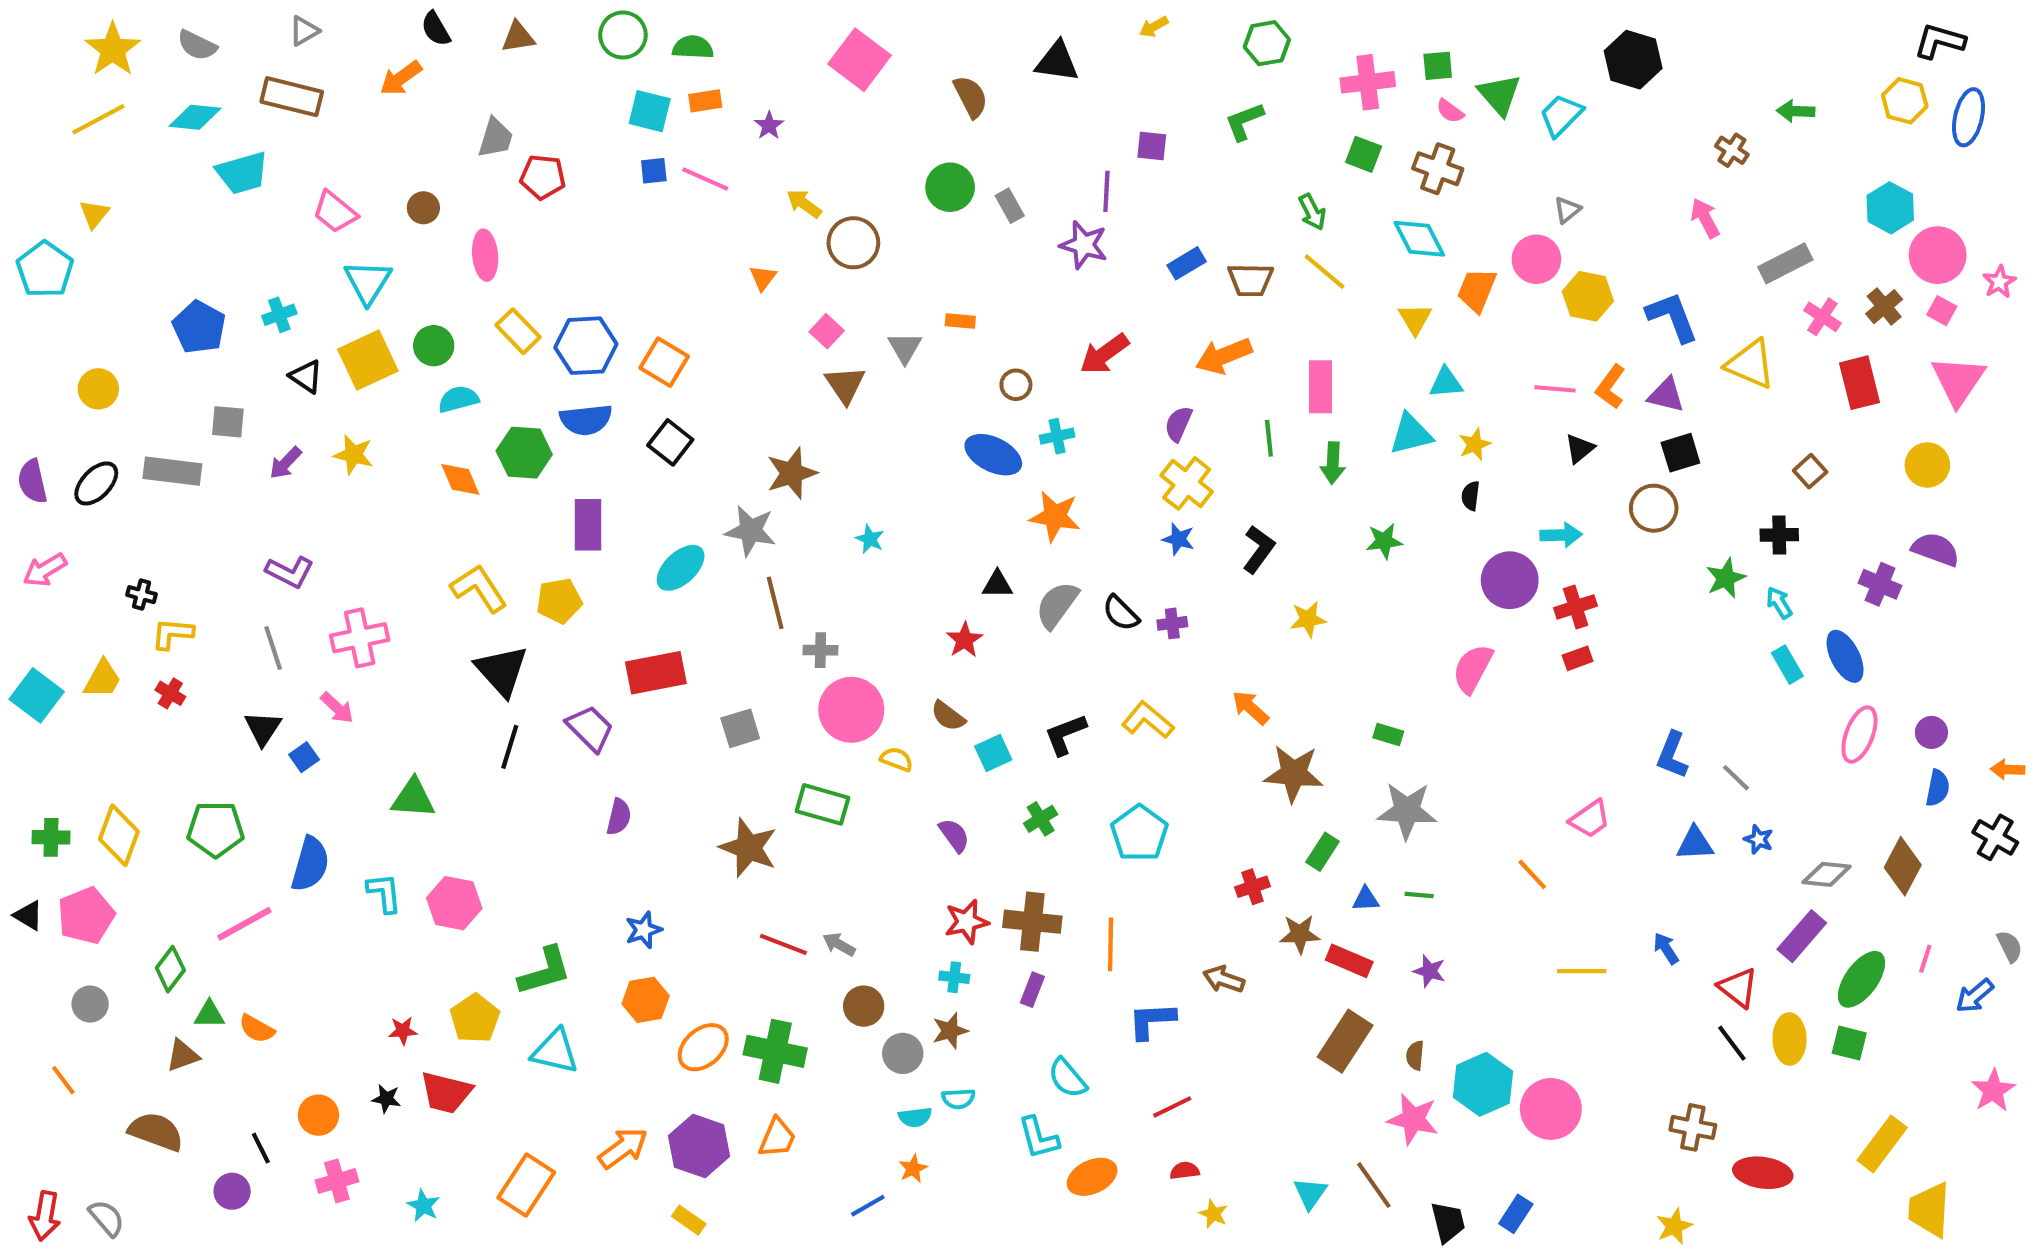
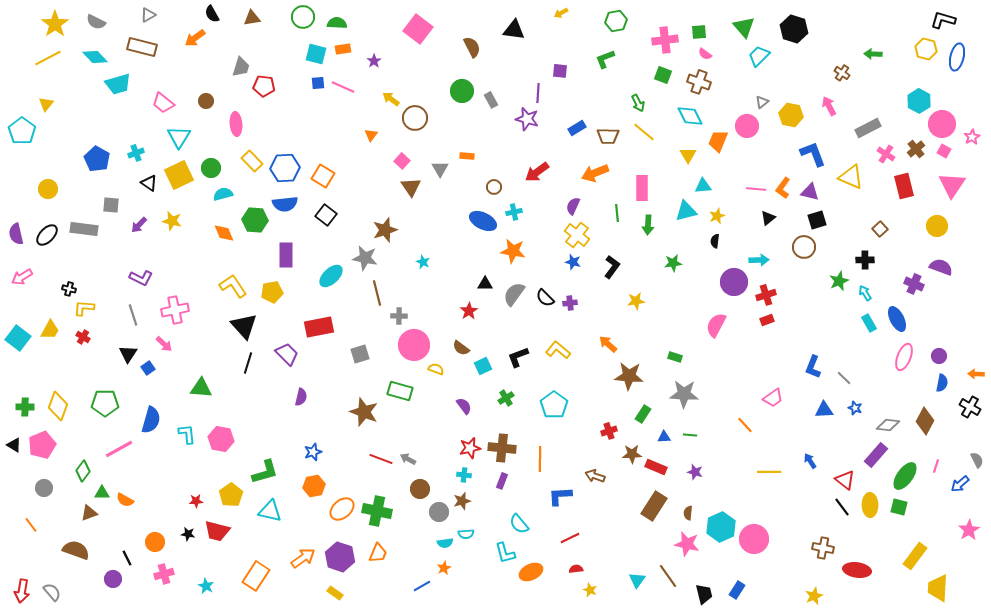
green triangle: (1499, 95) -> (744, 27), moved
cyan diamond: (195, 117) -> (95, 57), turned 40
yellow hexagon: (1588, 296) -> (791, 115), moved

